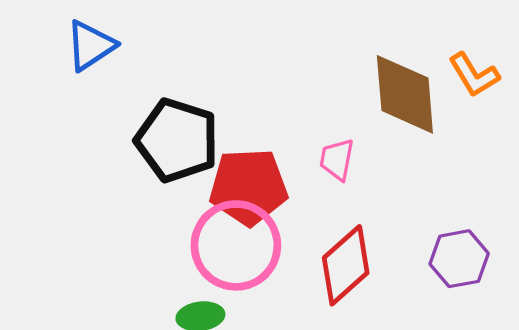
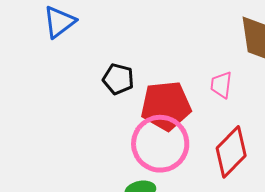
black pentagon: (177, 140) -> (118, 79), size x0.6

